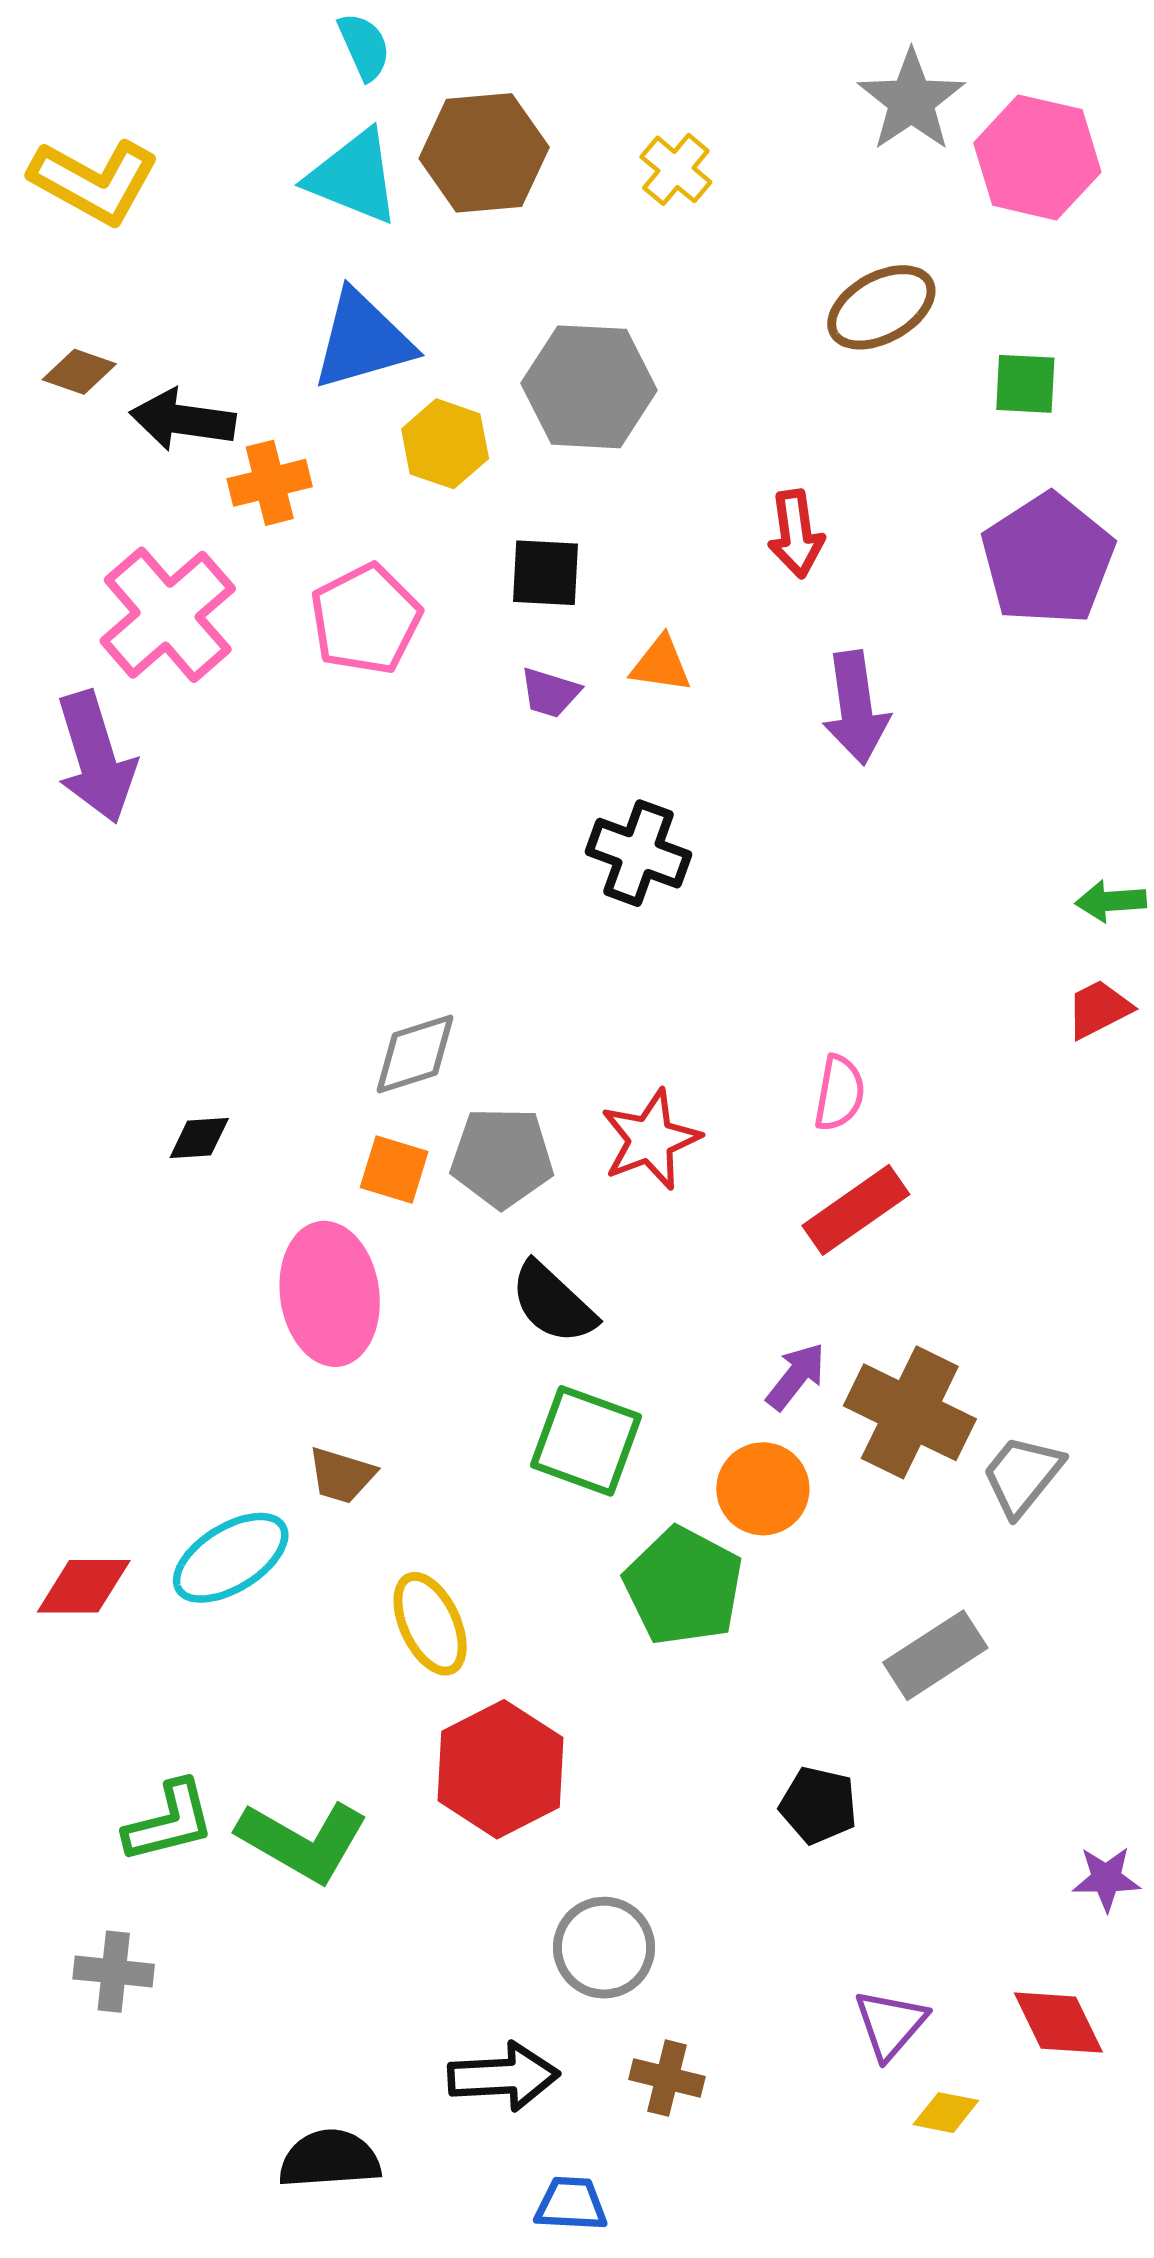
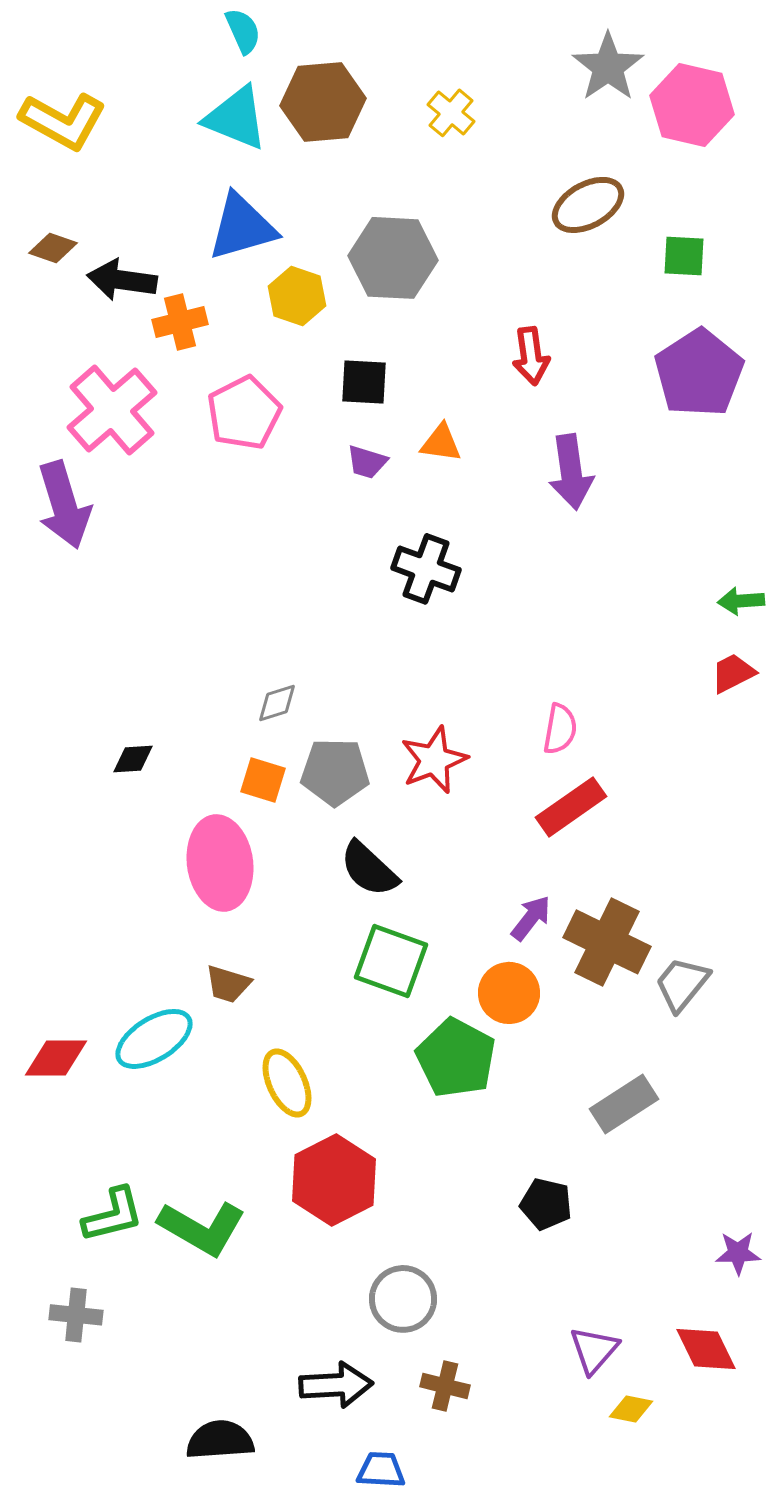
gray diamond: (415, 1054) -> (277, 703), size x0.7

